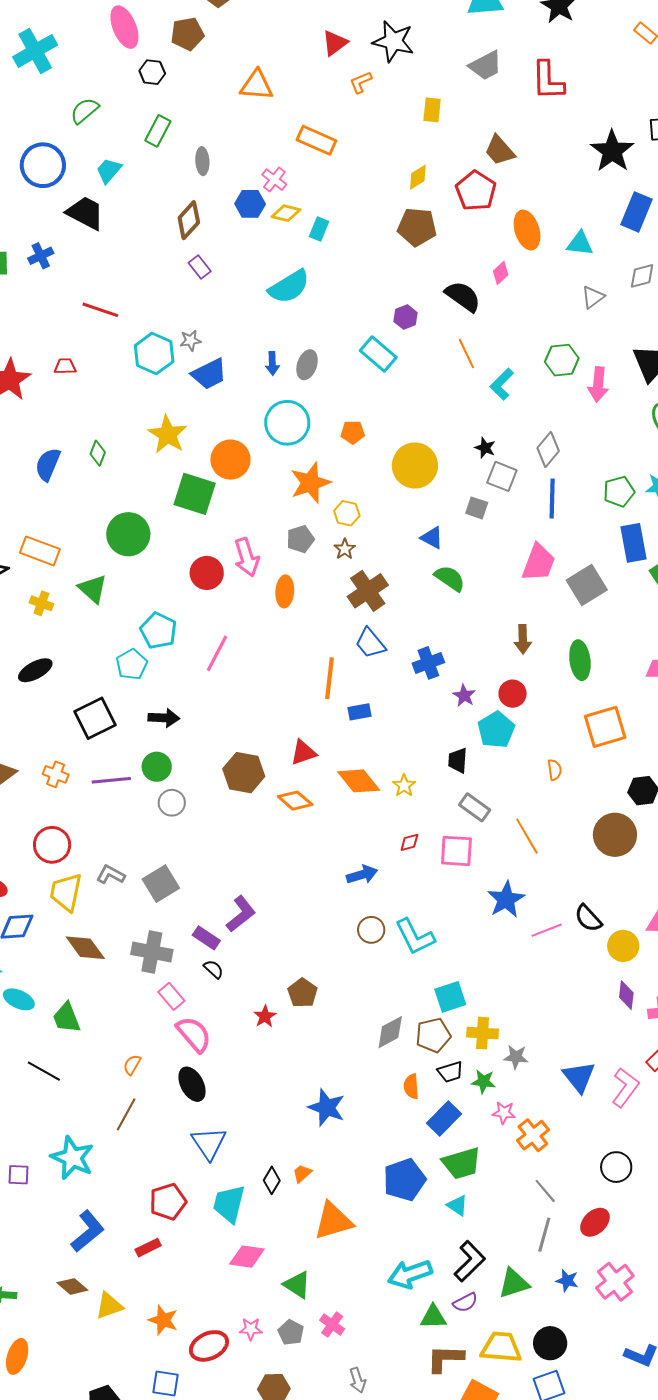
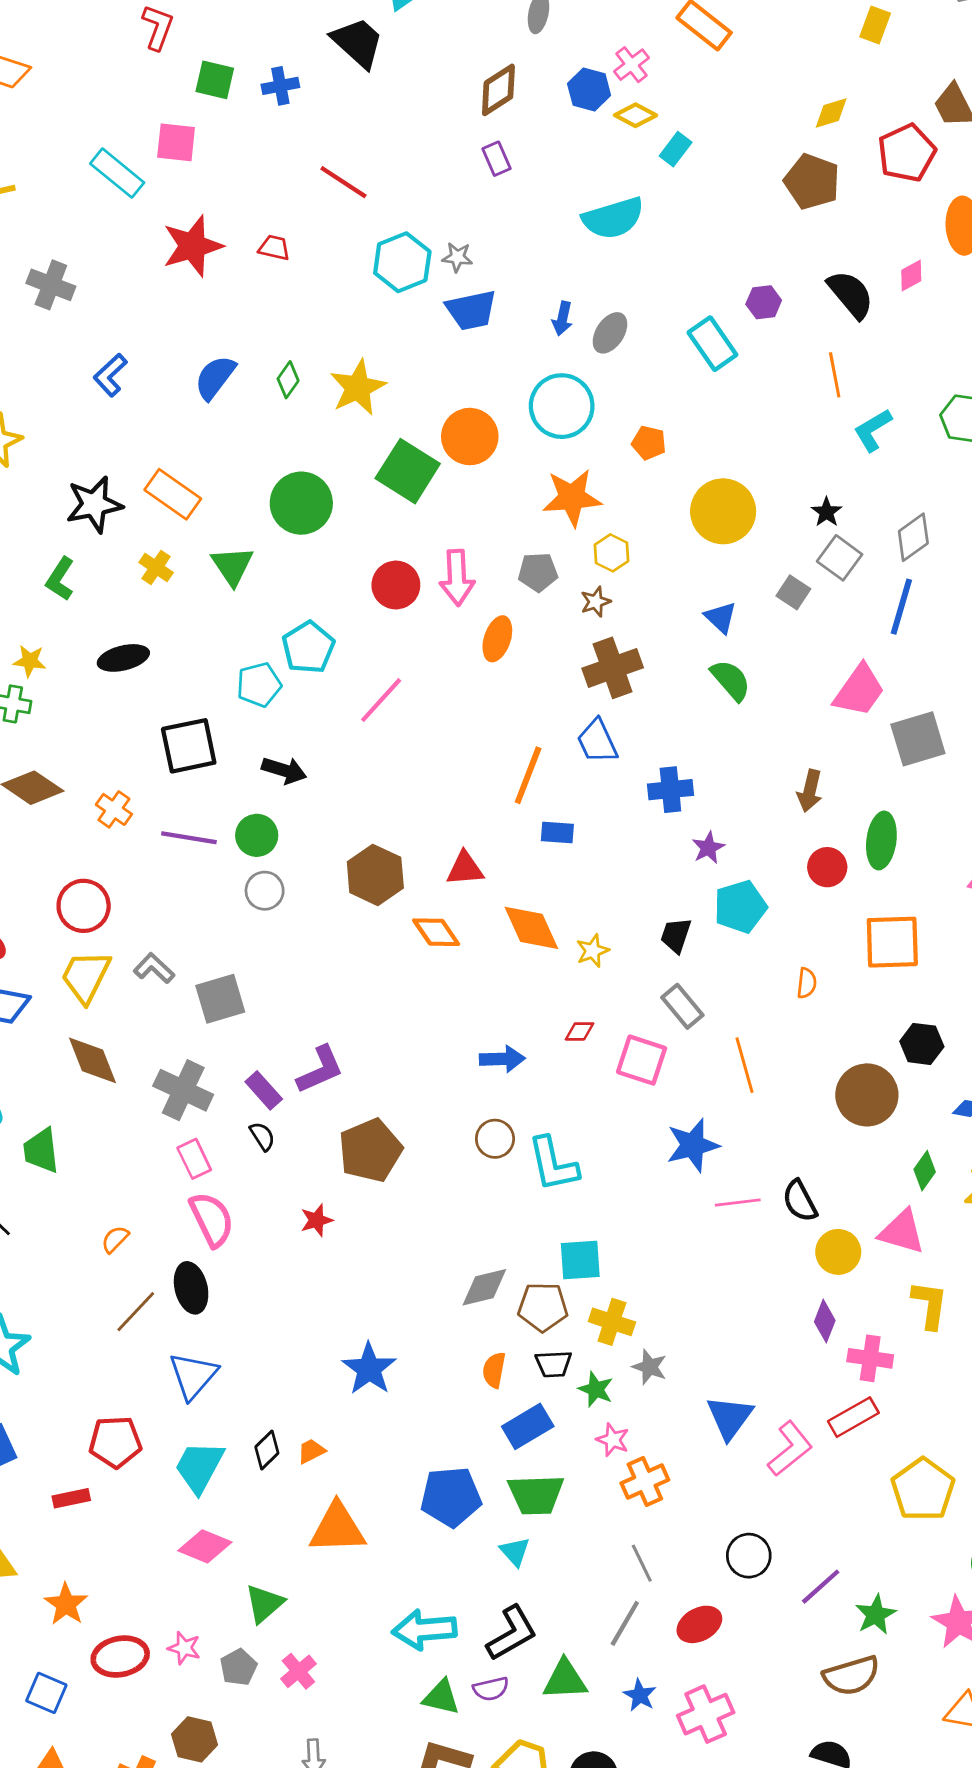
yellow star: (168, 434) -> (358, 388), moved
red circle: (513, 694) -> (827, 867), moved
brown pentagon: (303, 993) -> (370, 1150), moved, size x1.5
brown line: (126, 1114) -> (136, 1312), moved
green triangle: (297, 1285) -> (264, 1604), turned 32

